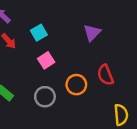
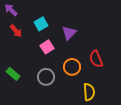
purple triangle: (92, 33) -> (69, 33), moved
yellow semicircle: (121, 115) -> (89, 92), moved

